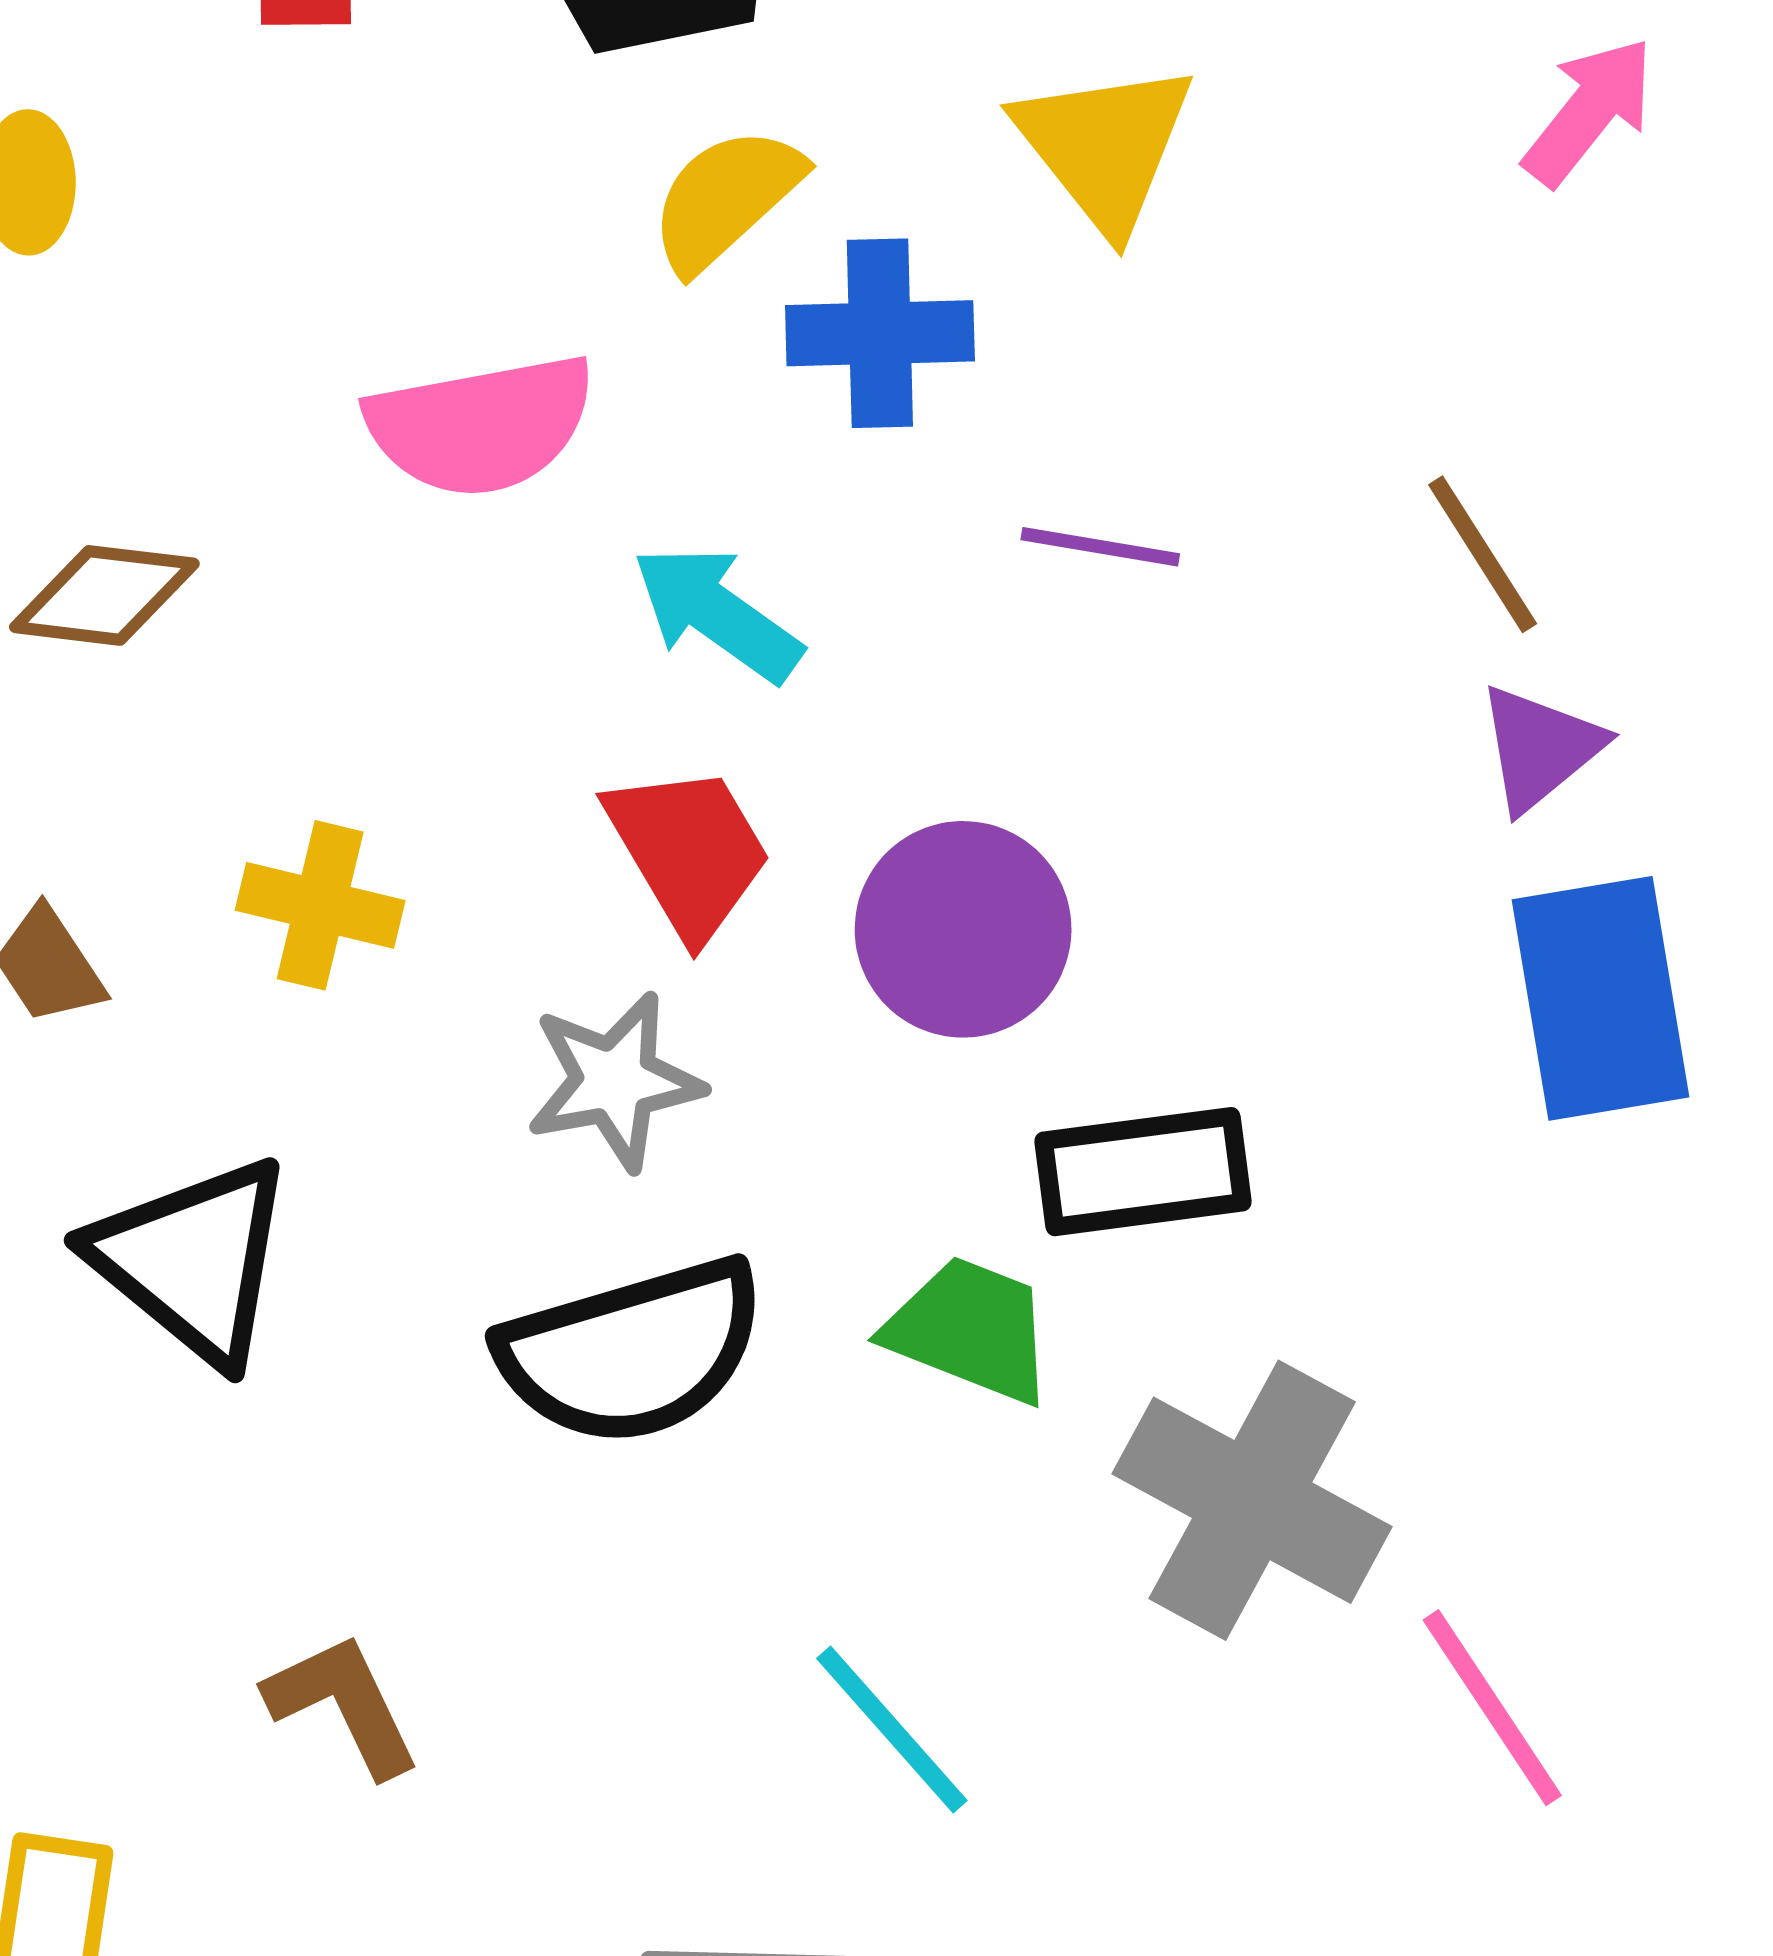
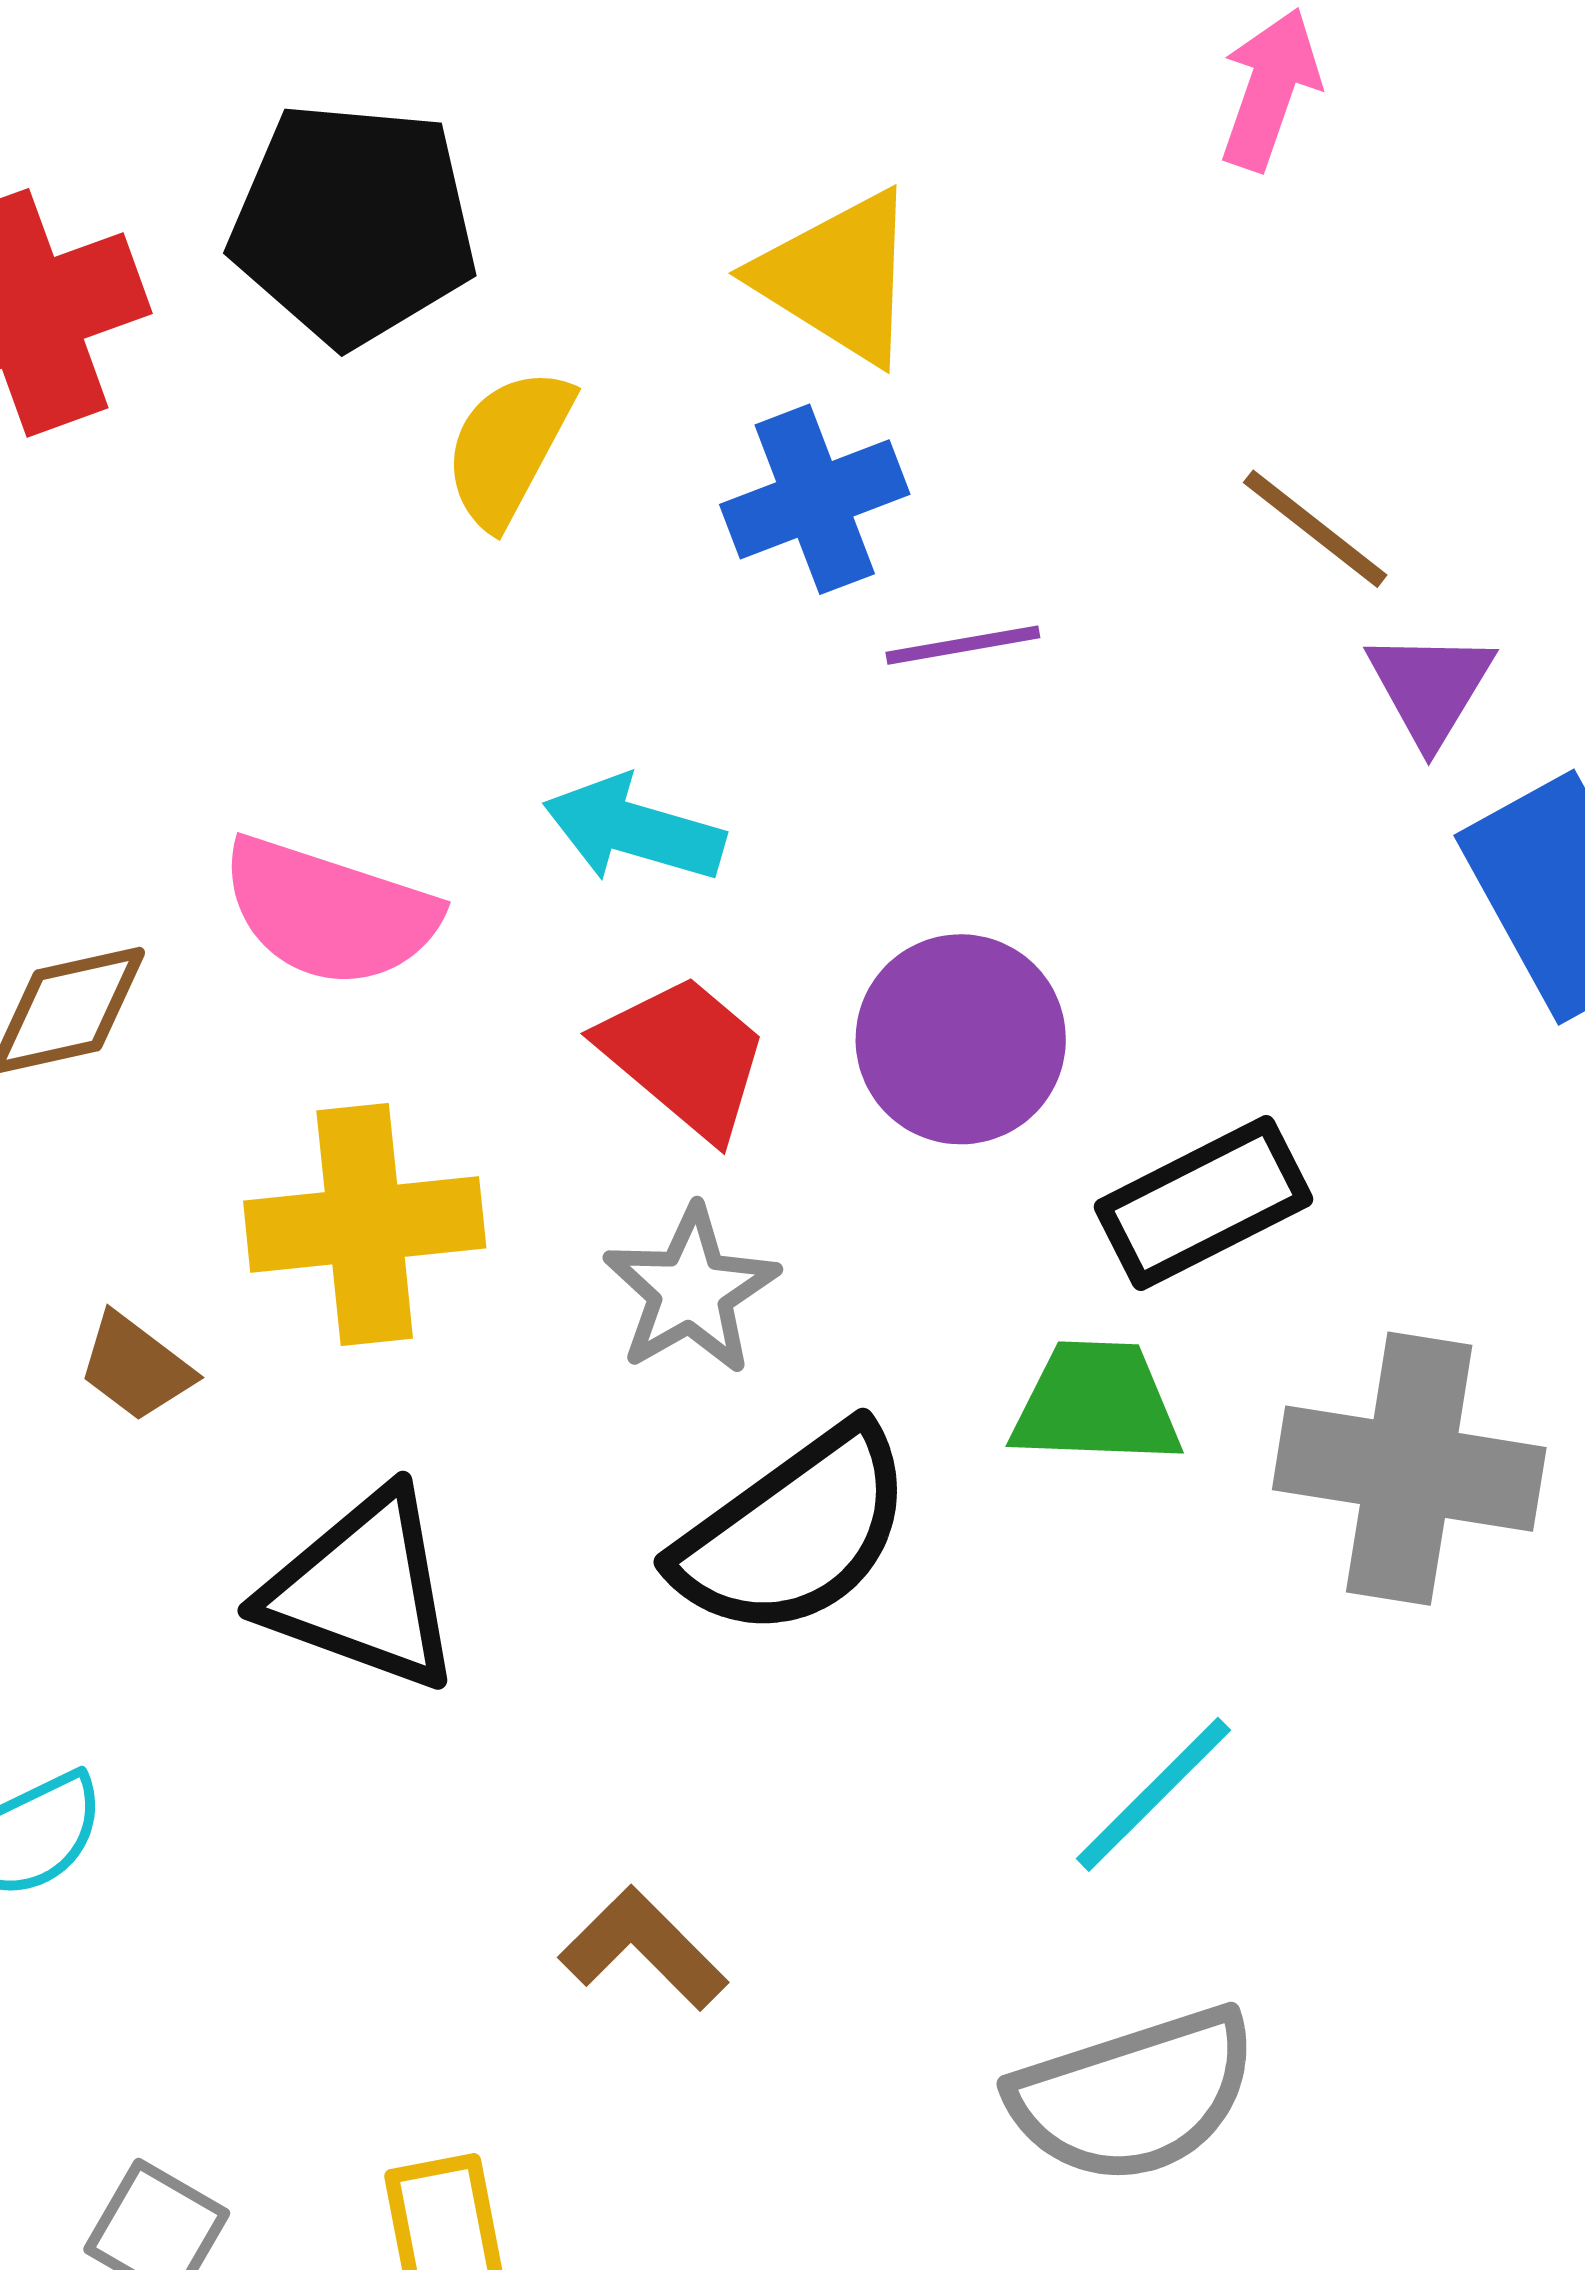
blue cross: (880, 333) -> (815, 499), moved
pink semicircle: (481, 425) -> (329, 912), moved, turned 48
yellow cross: (320, 905) -> (365, 1225), size x1.5
cyan line: (892, 1729) -> (1153, 1794), turned -74

